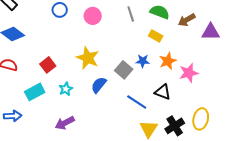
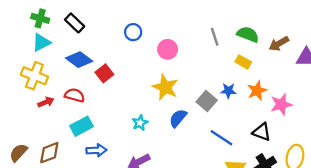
pink circle: (93, 16) -> (168, 49), moved
red square: (48, 65) -> (104, 73), moved
cyan rectangle: (35, 92) -> (81, 126), moved
black triangle: (163, 92) -> (262, 132), moved
blue arrow: (13, 116) -> (96, 150), moved

